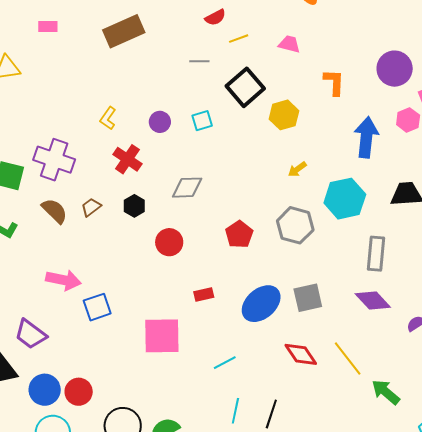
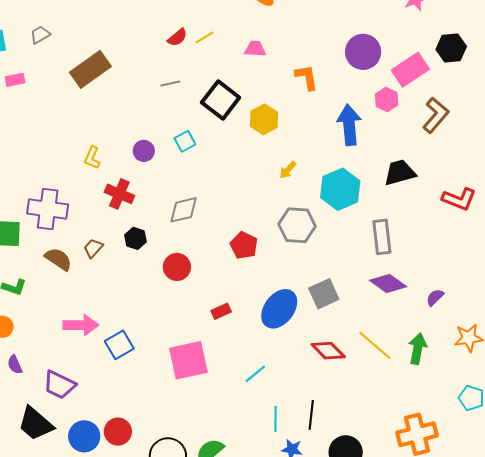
yellow line: (239, 39) -> (205, 37), moved
green arrow: (386, 392) -> (418, 349), moved, turned 72

